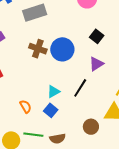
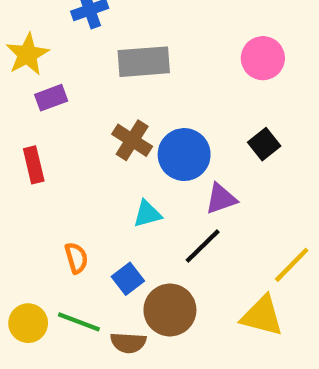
purple triangle: (96, 64) -> (221, 199), moved
cyan triangle: (53, 92) -> (147, 214), moved
brown circle: (91, 127) -> (170, 310), moved, size x1.5

